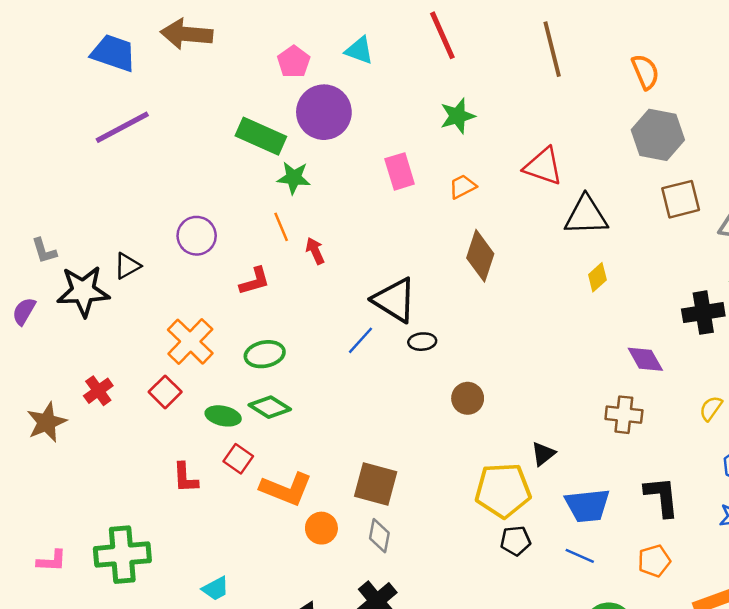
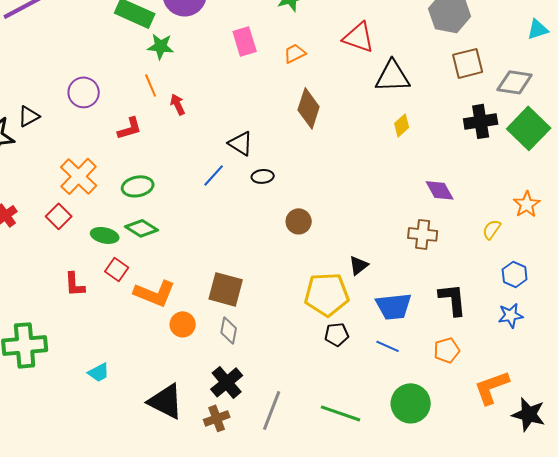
black triangle: (395, 300) -> (241, 143), size x0.7
black cross: (703, 313) -> (481, 121), moved

